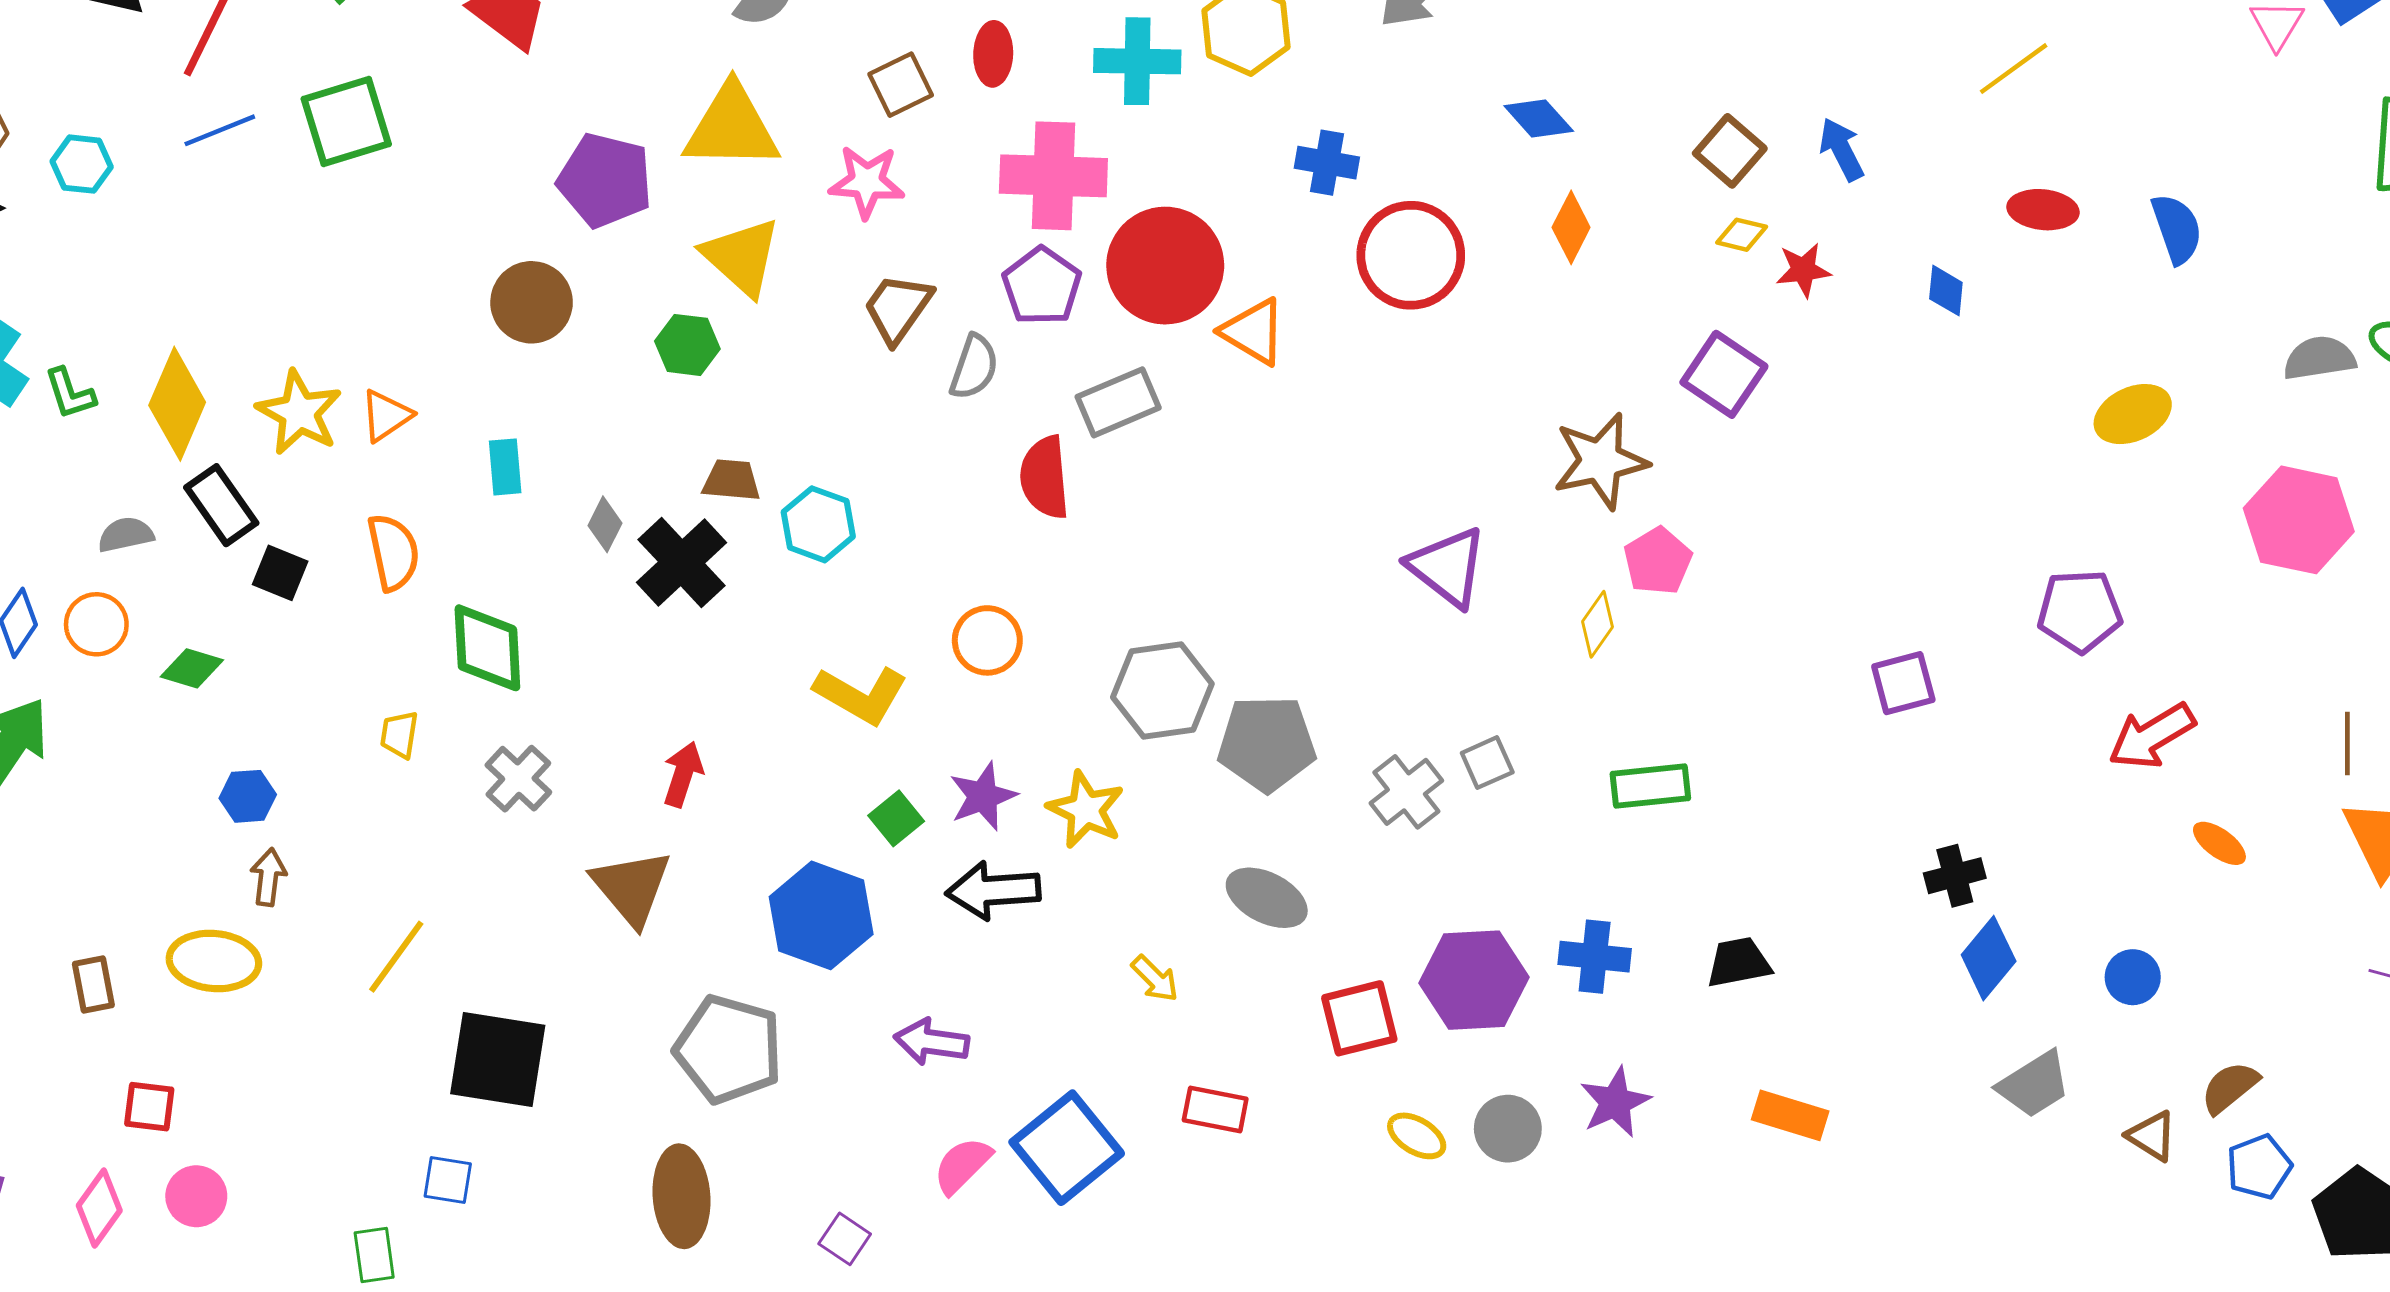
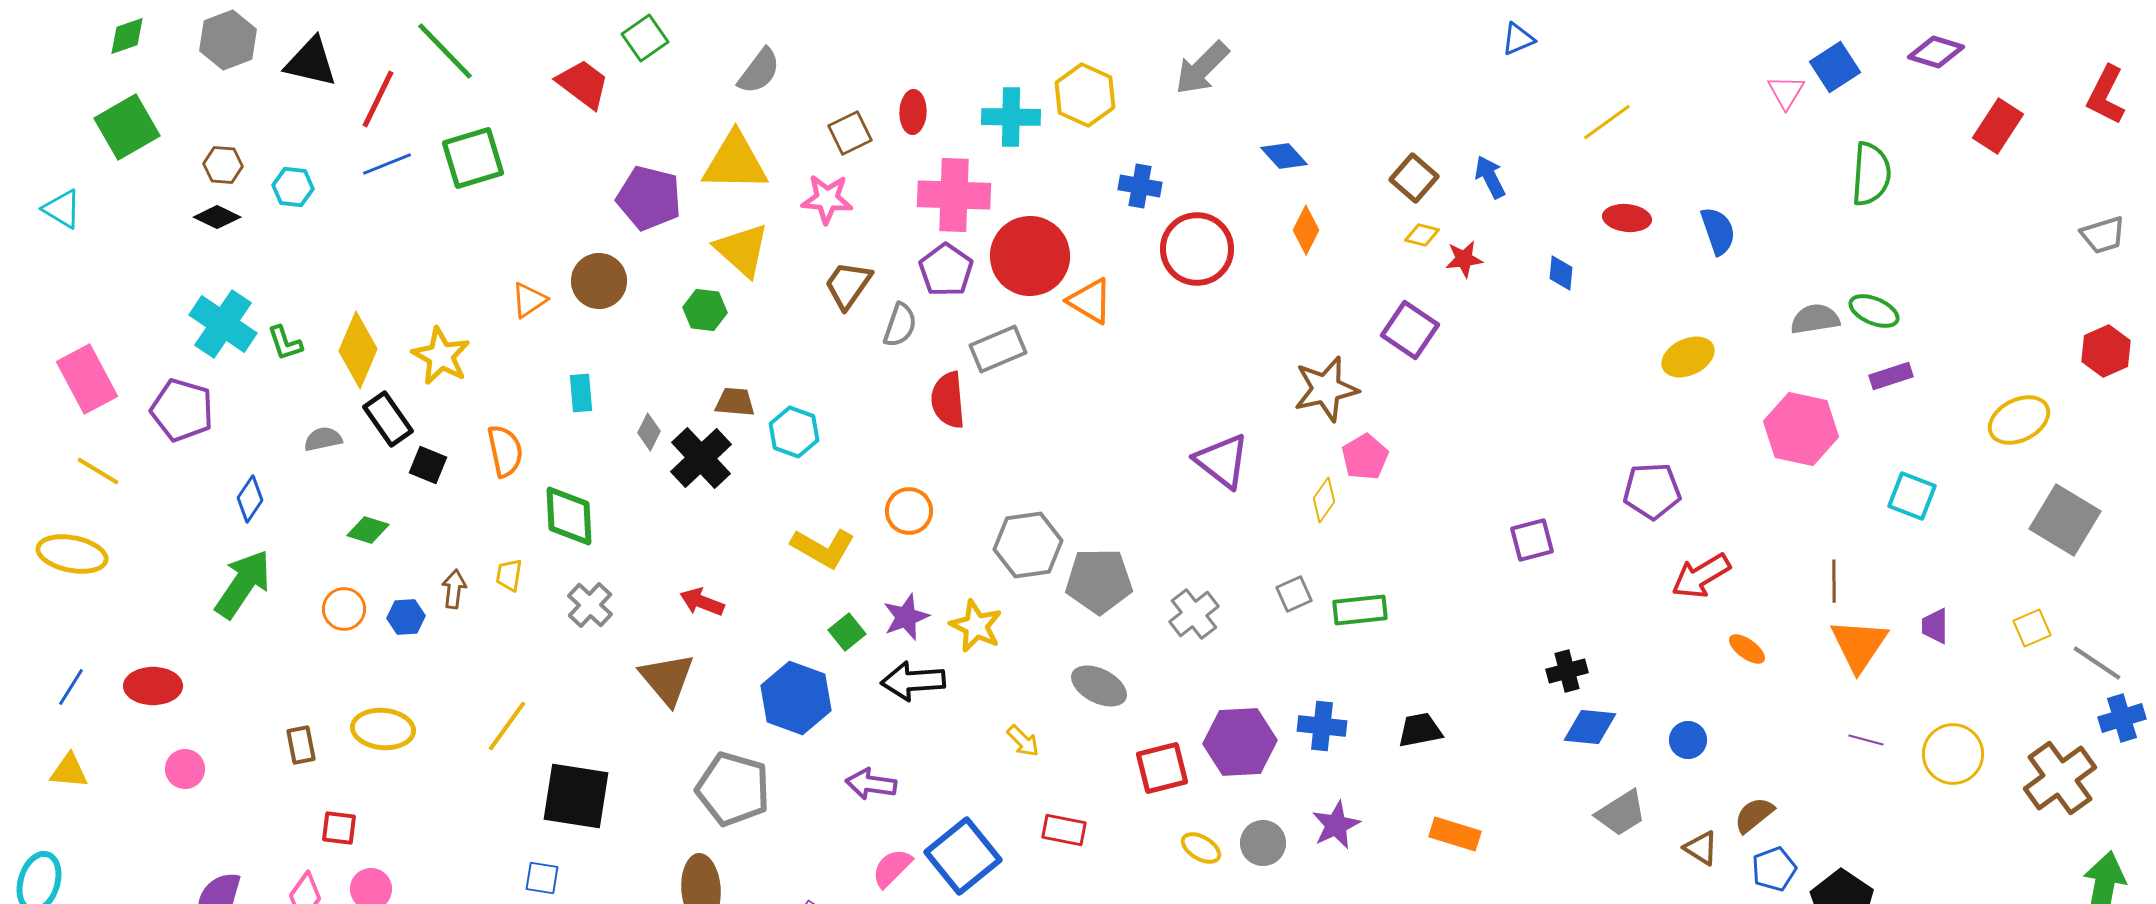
orange triangle: (386, 416) -> (529, 300), moved
orange circle: (96, 624) -> (344, 609), moved
gray square: (1487, 763) -> (1294, 594), moved
red arrow: (683, 774) -> (702, 602), turned -87
brown arrow: (268, 877) -> (454, 589), moved
blue diamond: (1989, 958) -> (1590, 727), turned 56

